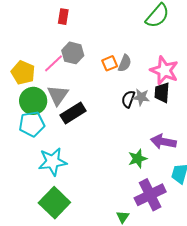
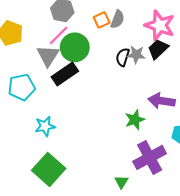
pink line: (54, 63) -> (59, 35), moved
black trapezoid: (162, 93) -> (158, 49), turned 45
green circle: (33, 101) -> (75, 47), moved
cyan star: (53, 162) -> (45, 126), size x0.7

